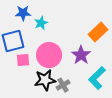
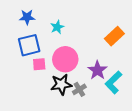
blue star: (23, 13) -> (27, 17), moved
purple star: (81, 55) -> (97, 70), moved

